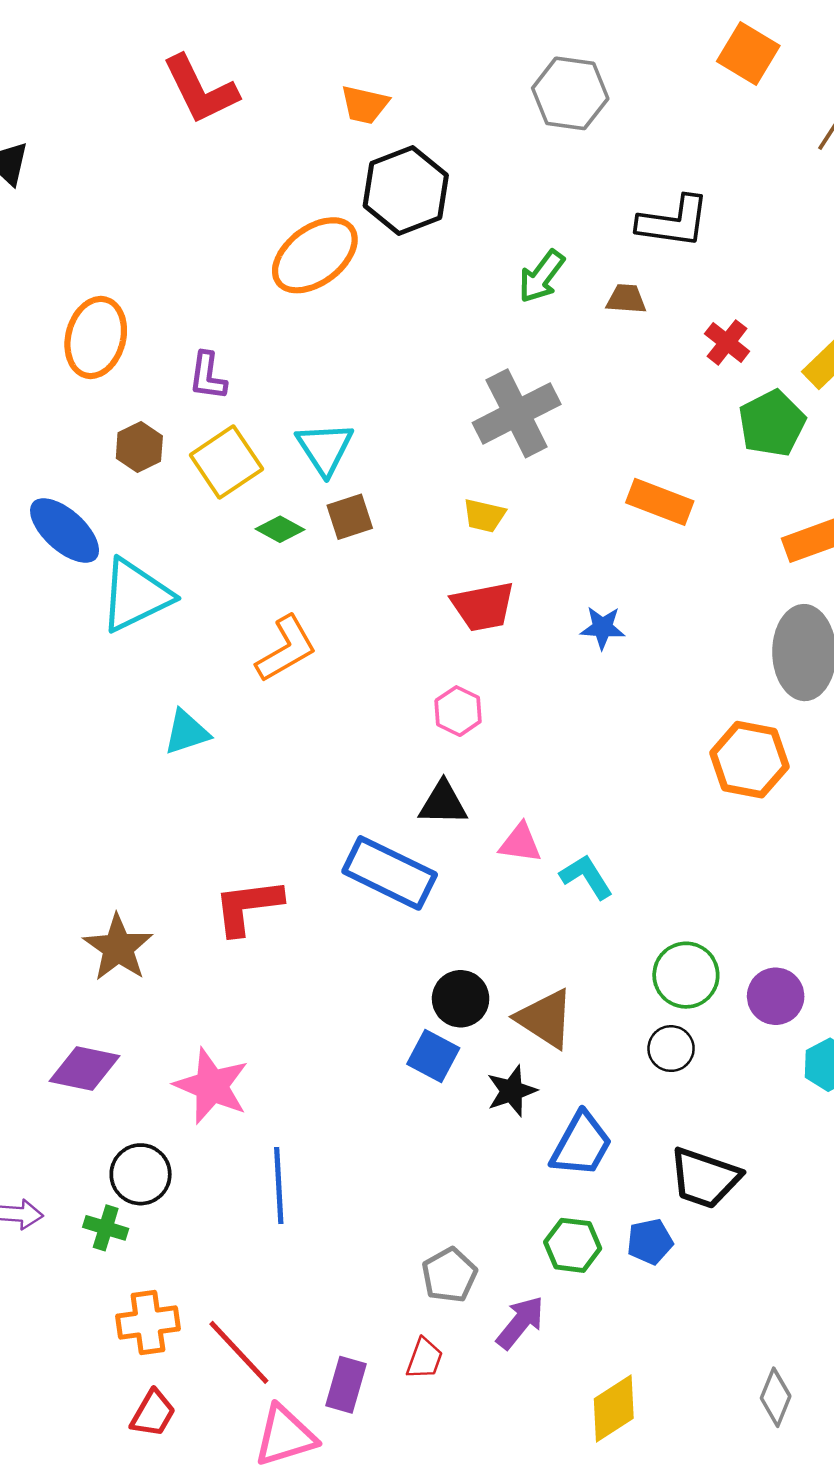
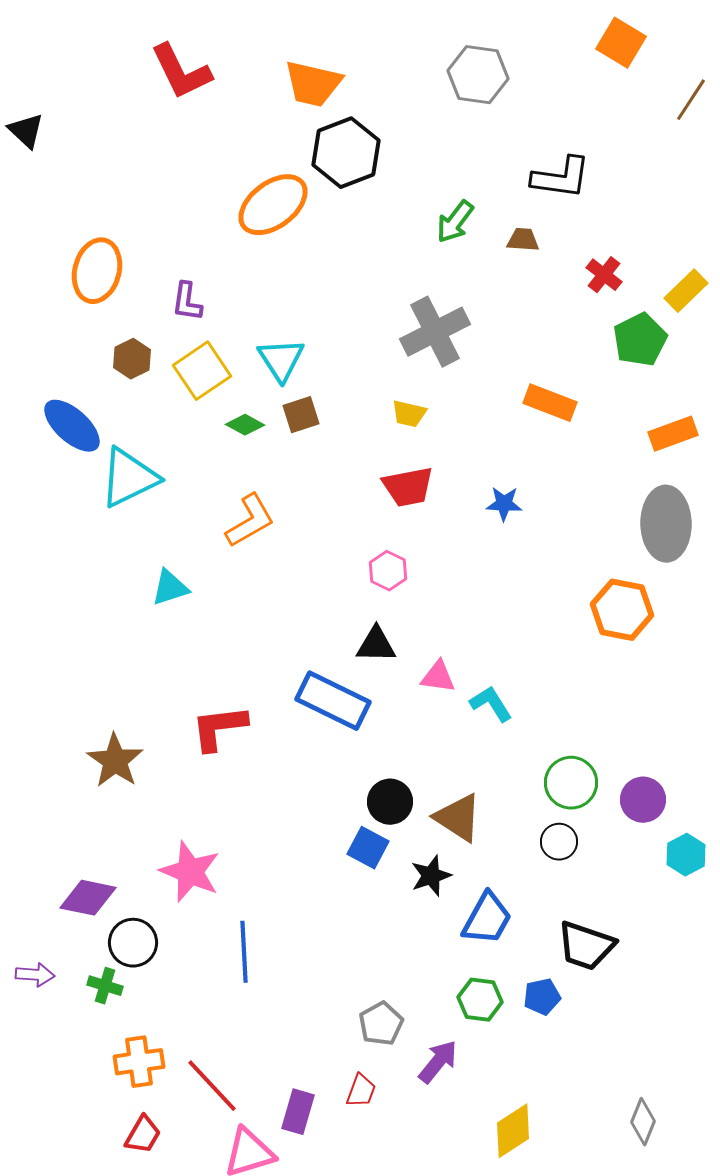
orange trapezoid: (365, 105) -> (313, 84), size x1.5
purple diamond: (84, 1068) -> (88, 898), moved

